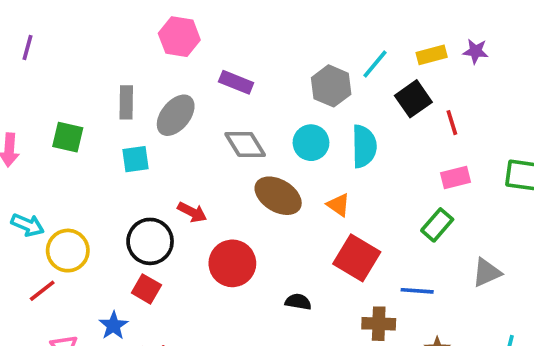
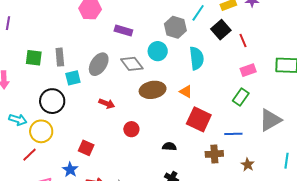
gray rectangle: (126, 102) -> (60, 57), moved
gray ellipse: (176, 115) -> (99, 64), moved
green square: (68, 137) -> (34, 58), moved
cyan circle: (311, 143) -> (158, 51), moved
brown ellipse: (278, 196) -> (153, 90), turned -35
black circle: (150, 241) -> (52, 101), moved
red circle: (232, 263) -> (131, 129), size x0.6
gray triangle: (487, 273) -> (270, 120), size x1.4

